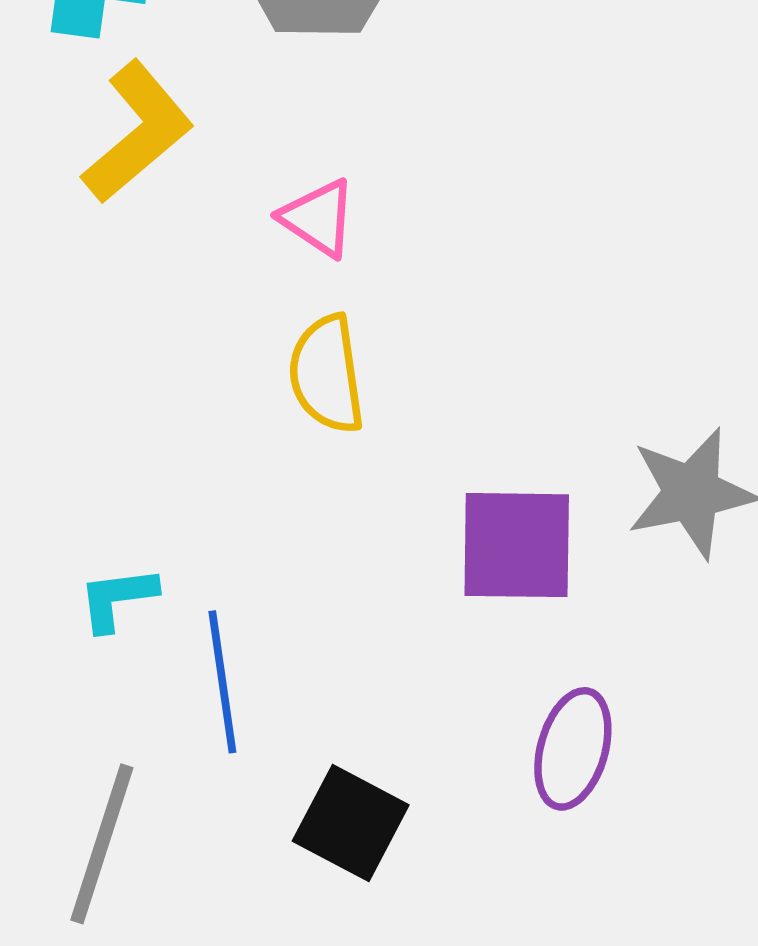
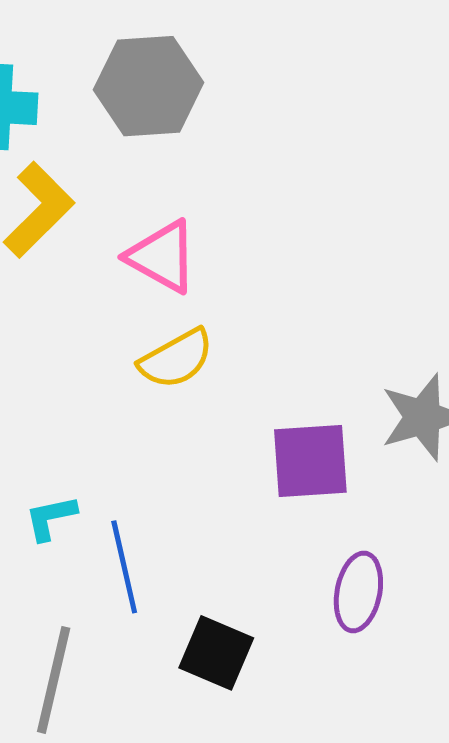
pink triangle: (318, 218) -> (162, 257), size x1.4
yellow semicircle: (327, 374) -> (176, 359), turned -106

